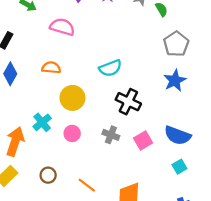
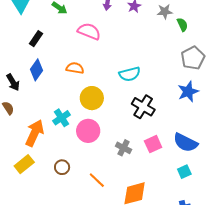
pink circle: (72, 133) -> (88, 131), size x1.5
gray cross: (111, 135) -> (124, 148), moved

